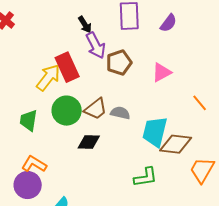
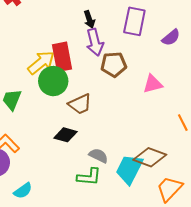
green circle: (67, 111) -> (53, 81), moved
gray semicircle: (120, 113) -> (98, 156), moved
cyan trapezoid: (155, 132) -> (129, 169), moved
green L-shape: (146, 177) -> (89, 177), moved

